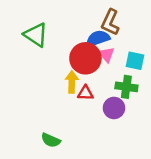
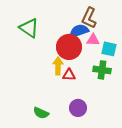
pink triangle: (107, 55) -> (93, 40), moved, turned -48
purple circle: (114, 108) -> (78, 108), moved

